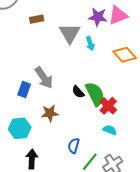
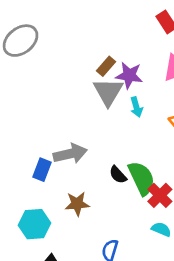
purple star: (98, 17) -> (129, 75), moved
brown rectangle: (37, 19) -> (106, 66), moved, turned -40
gray arrow: (44, 78) -> (70, 154), turned -70

